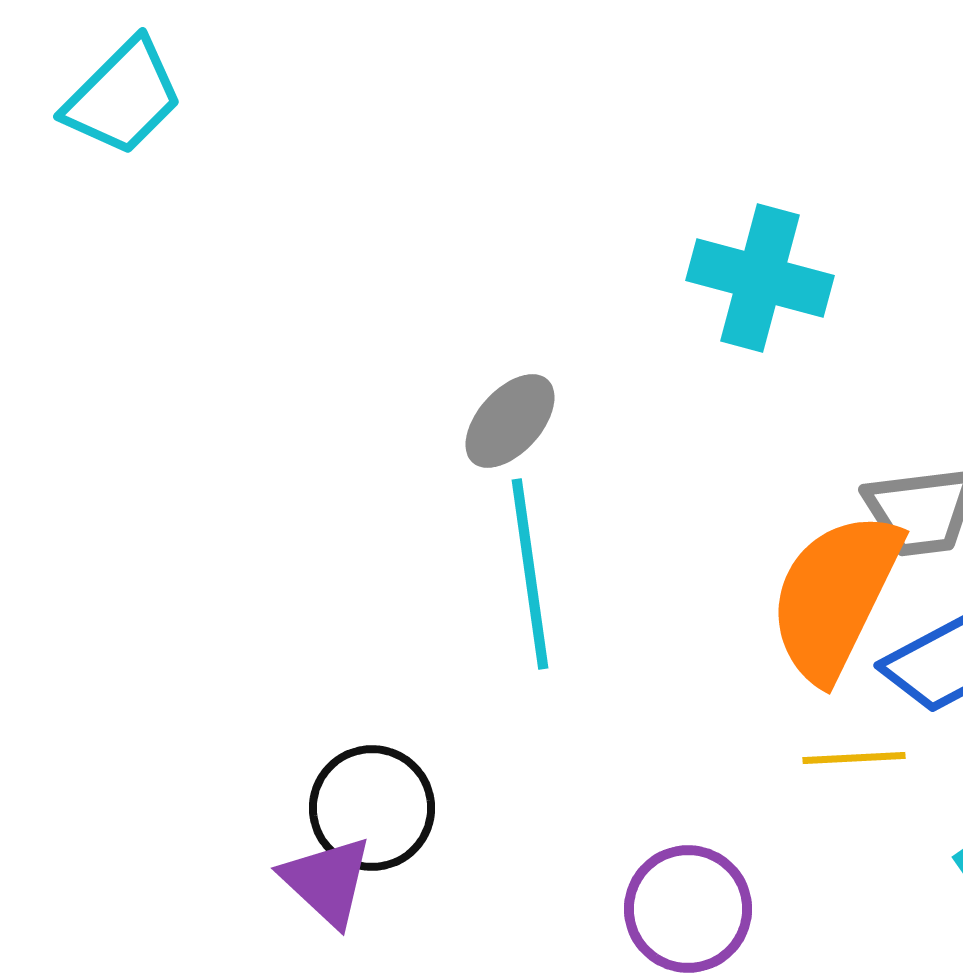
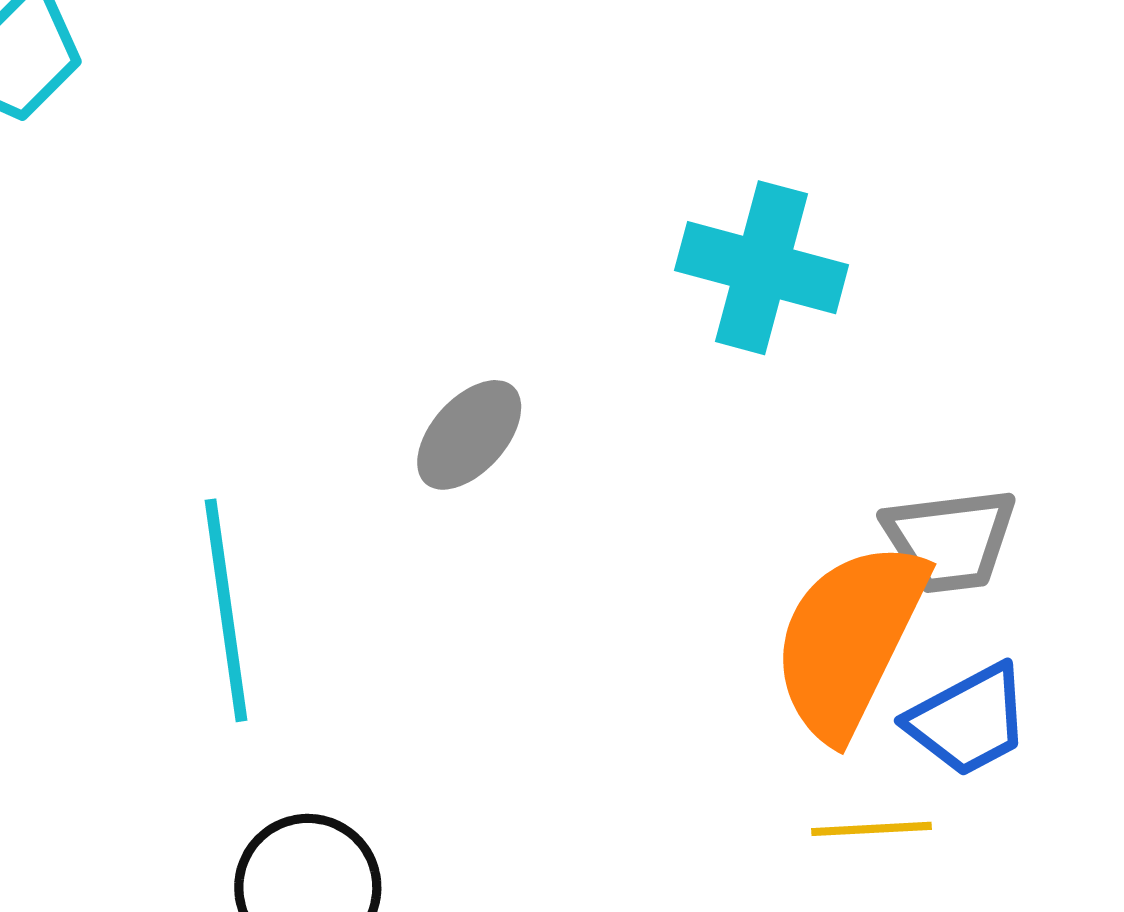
cyan line: (530, 574) -> (226, 610), moved

